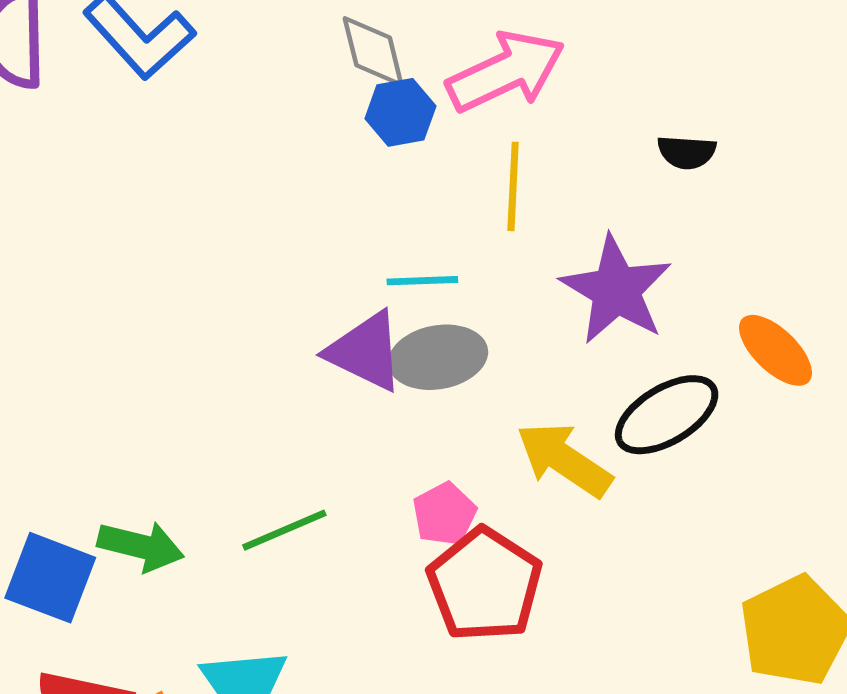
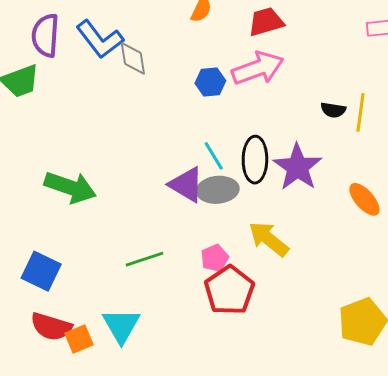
gray diamond: (373, 51) -> (133, 58), moved
yellow line: (513, 186) -> (360, 112), moved
cyan line: (422, 281) -> (214, 156), turned 56
black ellipse: (667, 415) -> (255, 160), moved, turned -63
green arrow: (141, 546) -> (70, 187), moved, size x1.4

